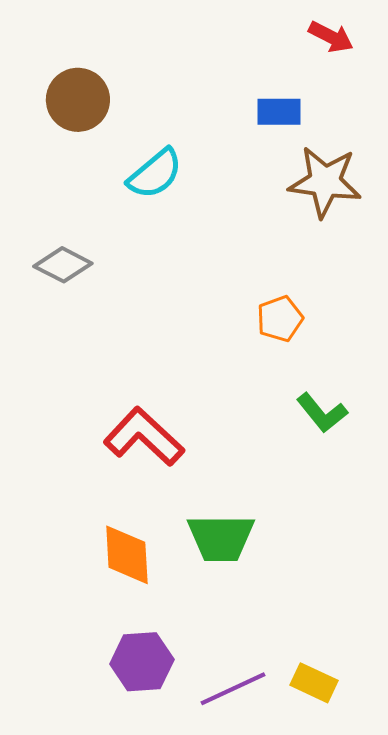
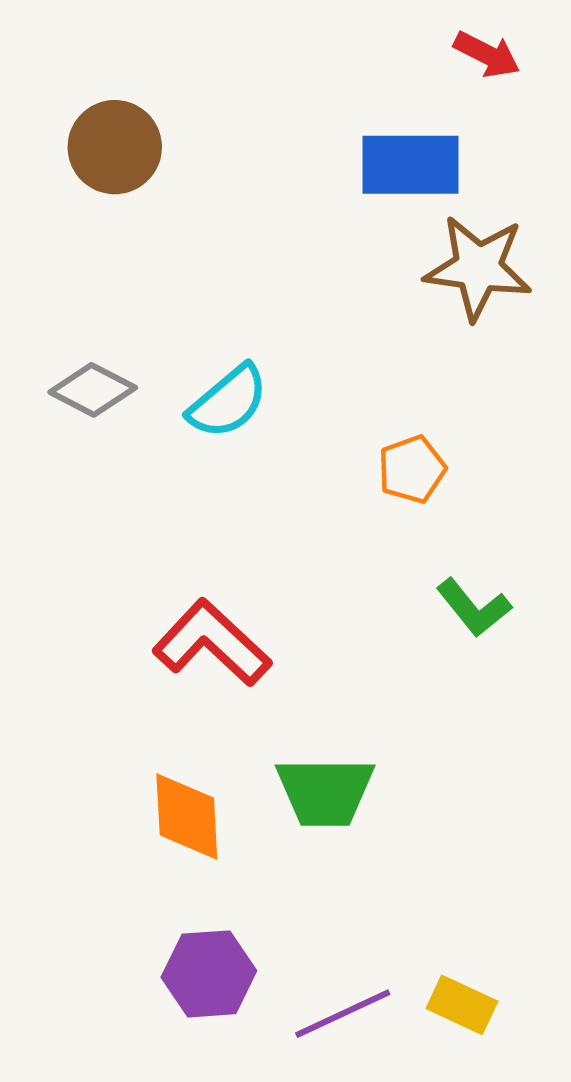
blue rectangle: (279, 112) -> (410, 165), size x1.5
cyan semicircle: (155, 174) -> (228, 402), moved

